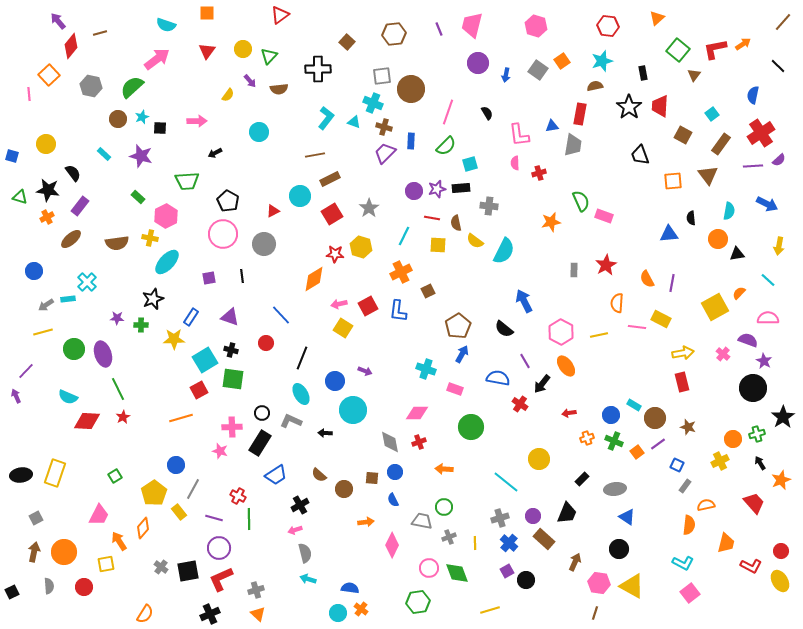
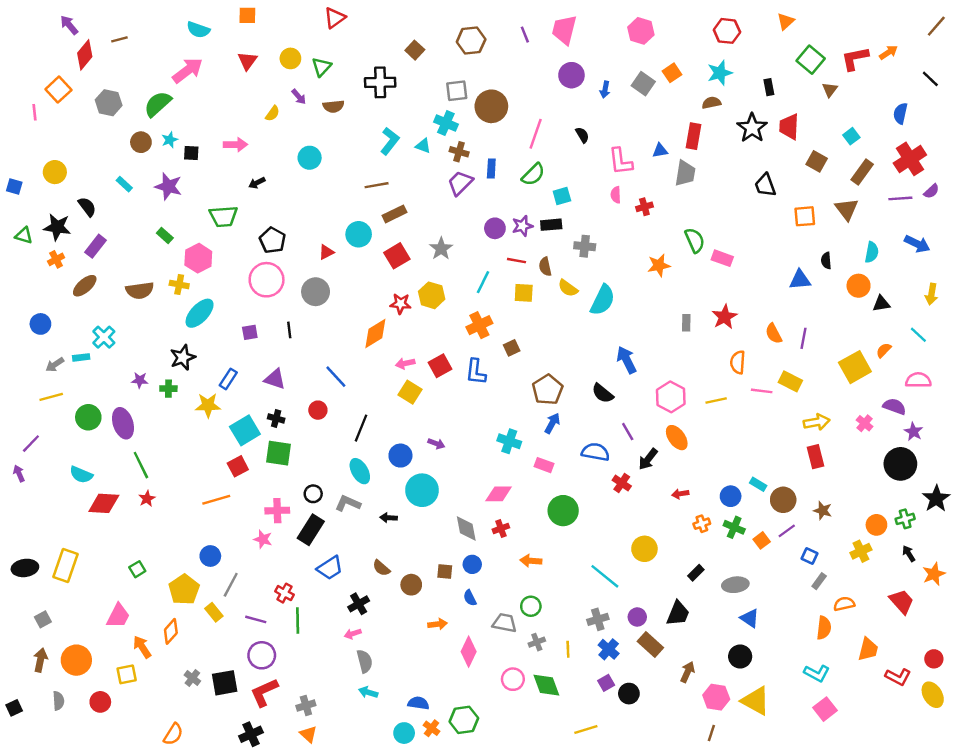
green hexagon: (418, 602) -> (464, 720), moved

